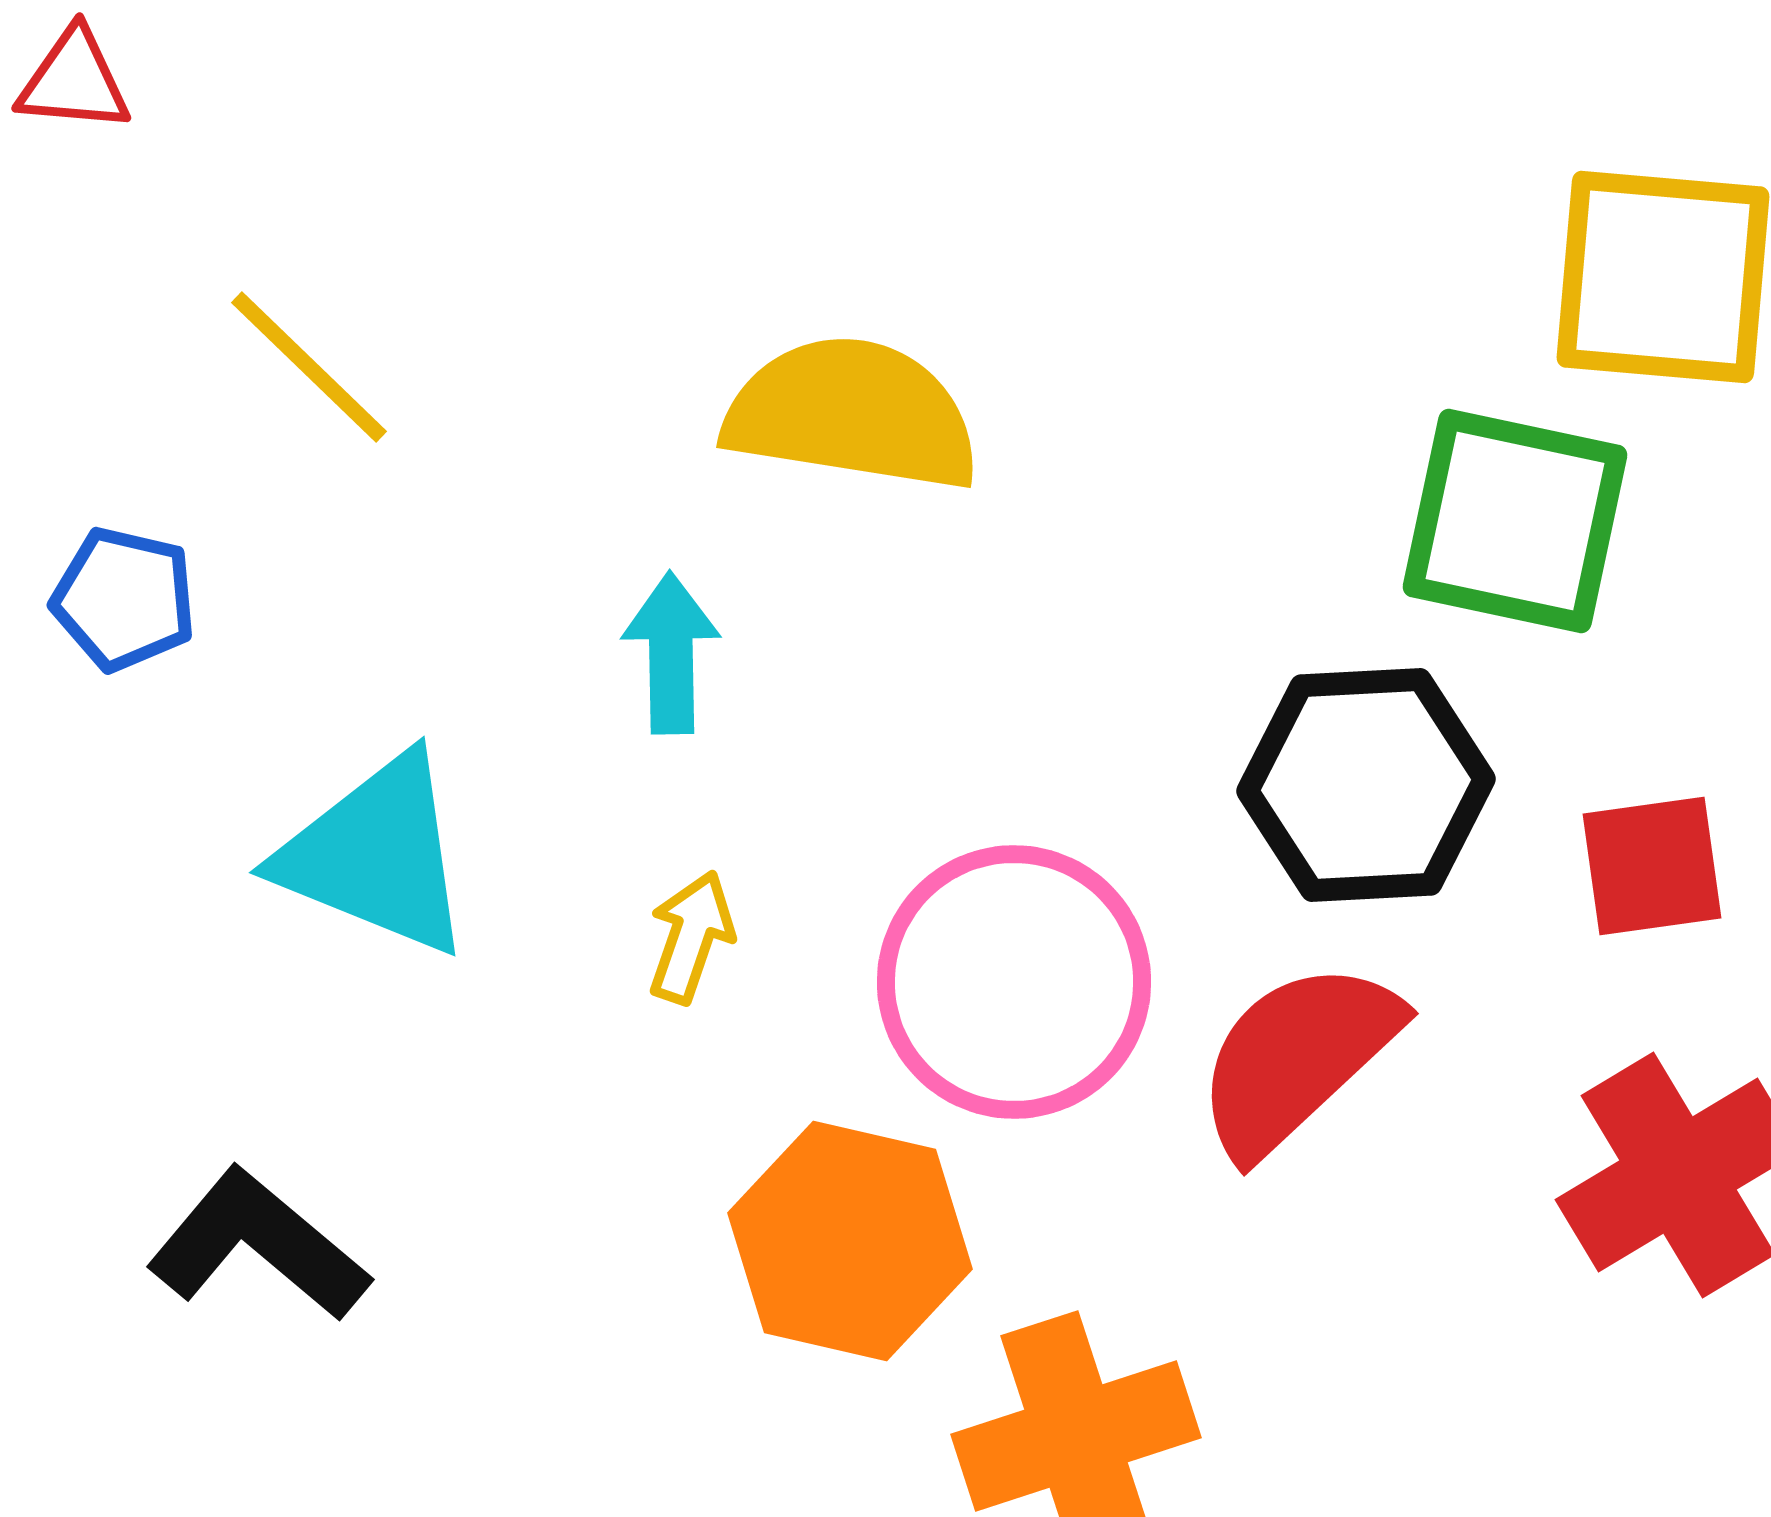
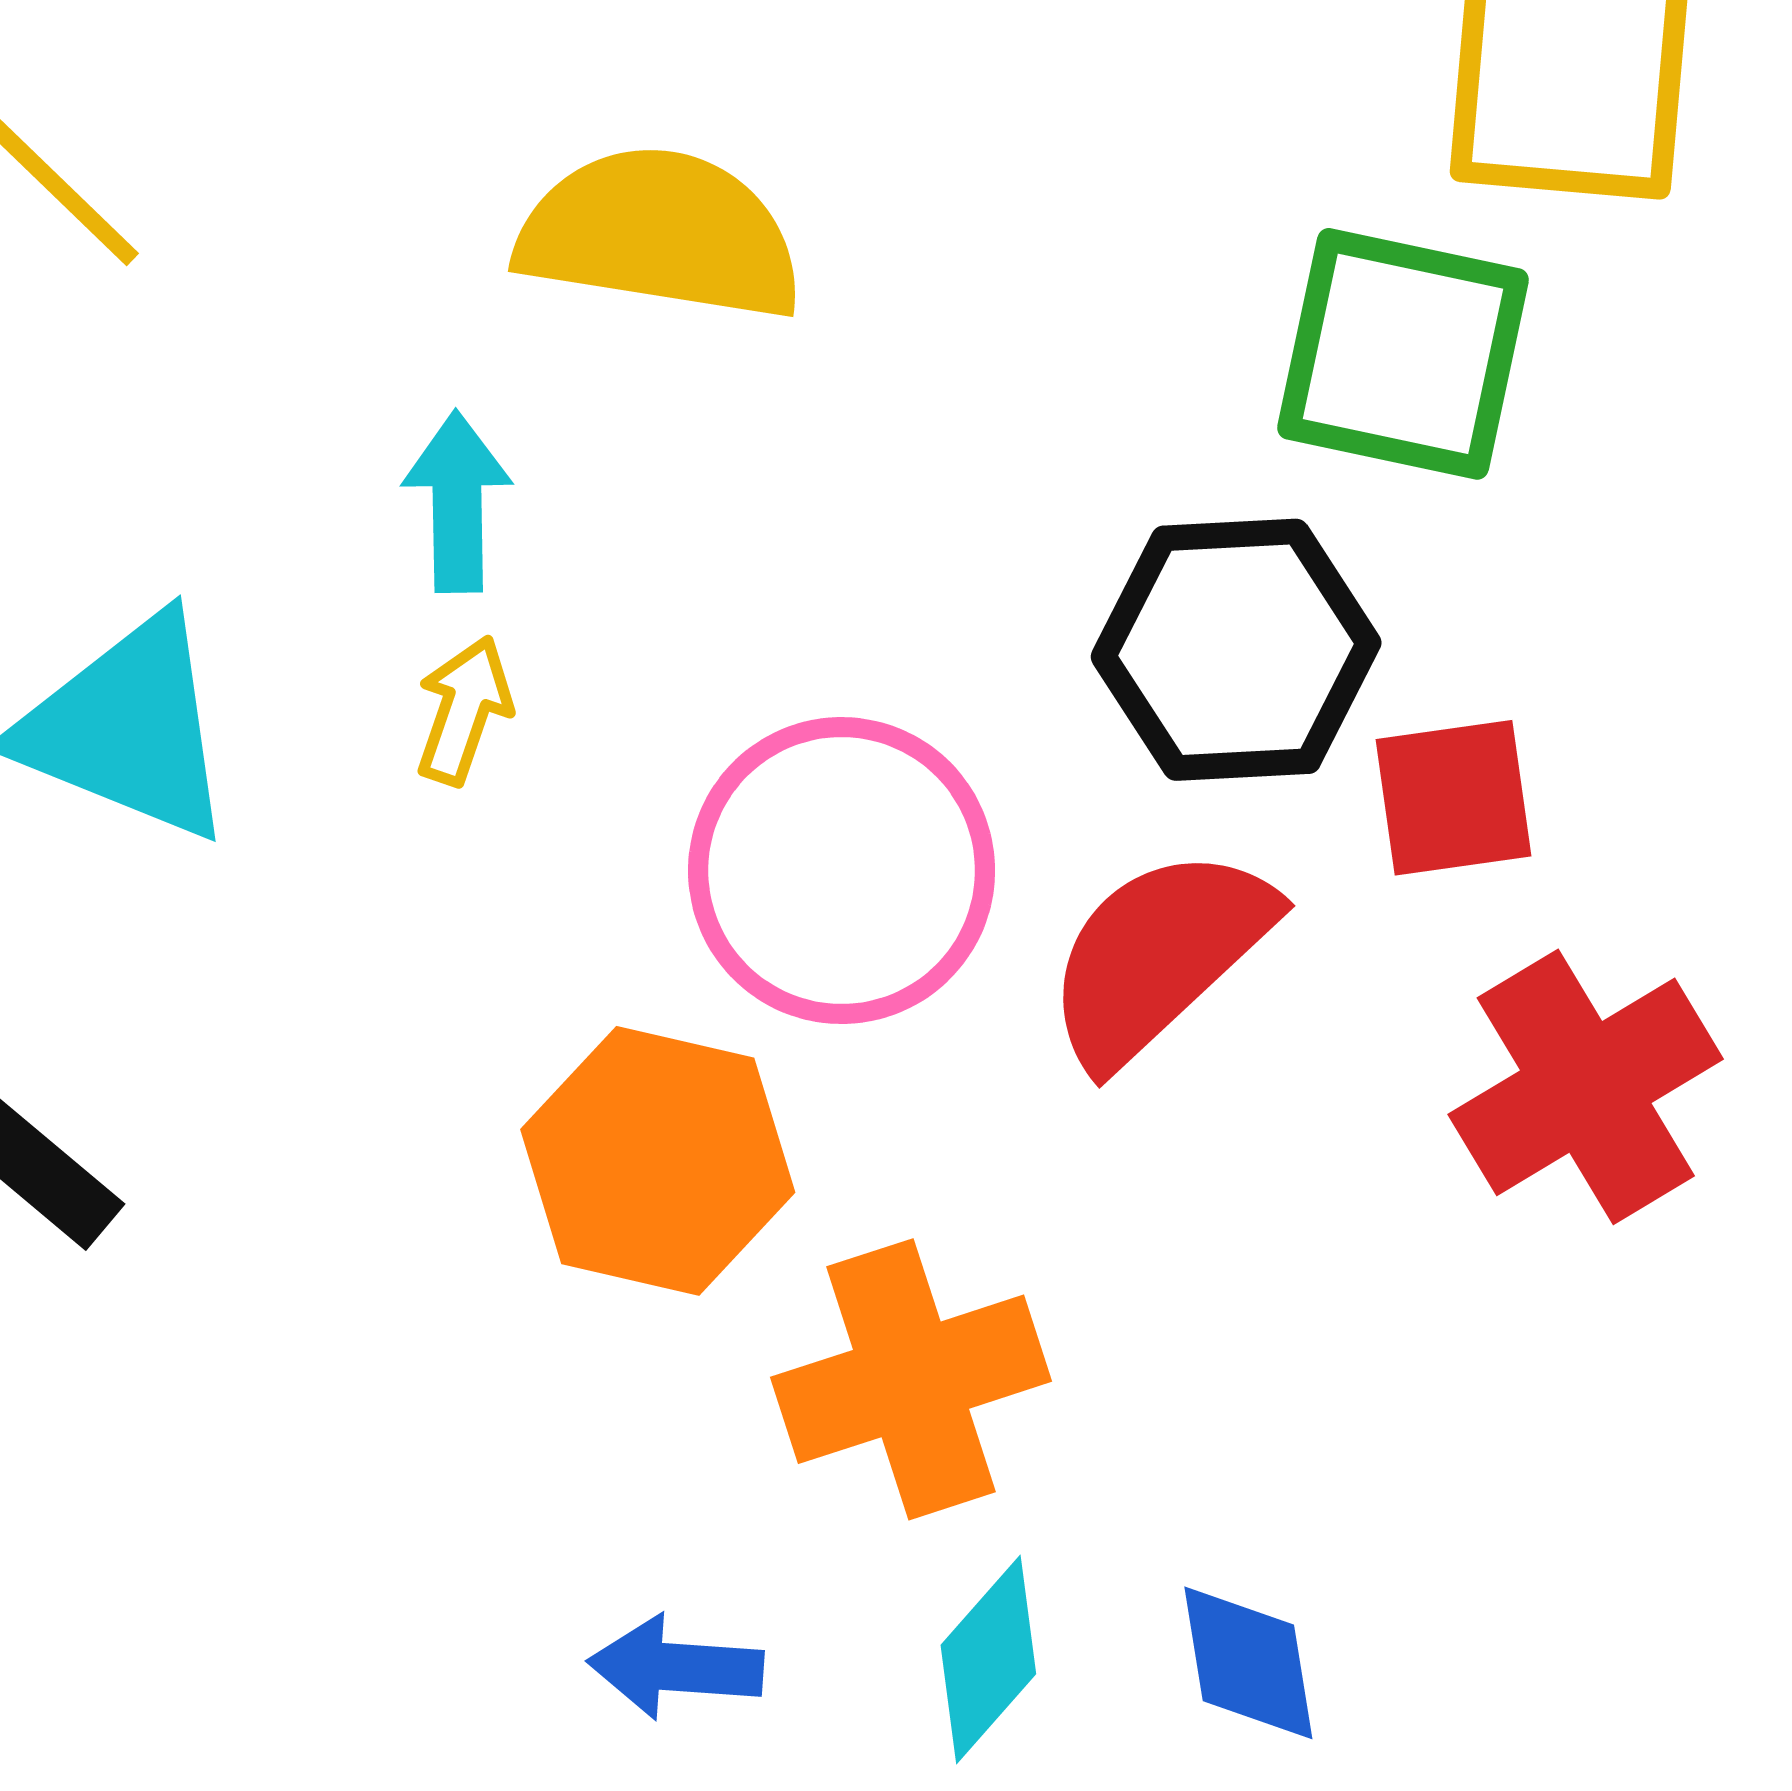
red square: (1652, 866) -> (1453, 798), moved
yellow arrow: (691, 937) -> (464, 710), moved

